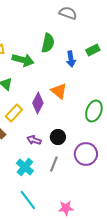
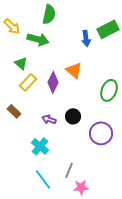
green semicircle: (48, 43) -> (49, 14), moved
green rectangle: (93, 50) -> (108, 29), size x1.5
yellow rectangle: (14, 113) -> (28, 82), moved
gray line: (54, 164) -> (69, 170), moved

